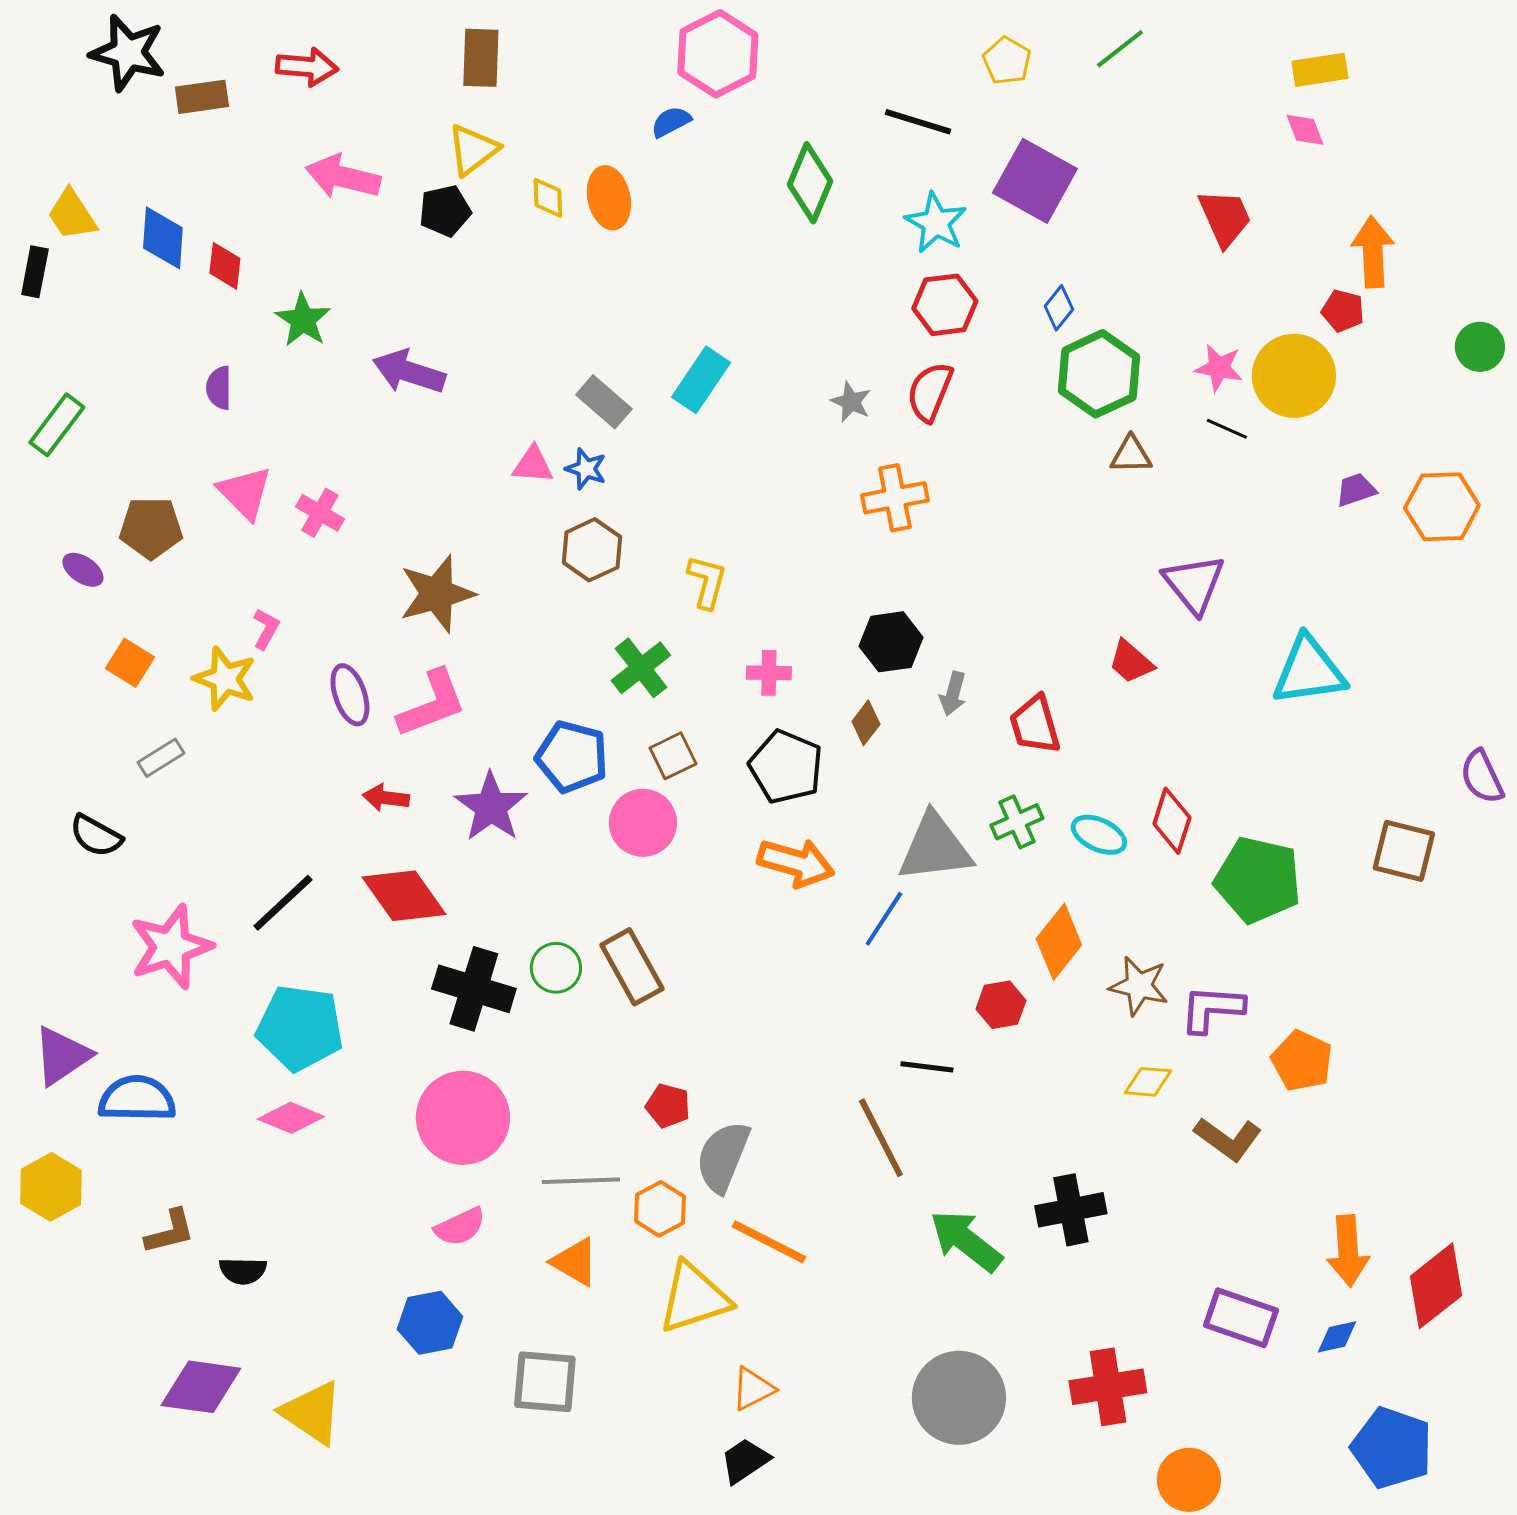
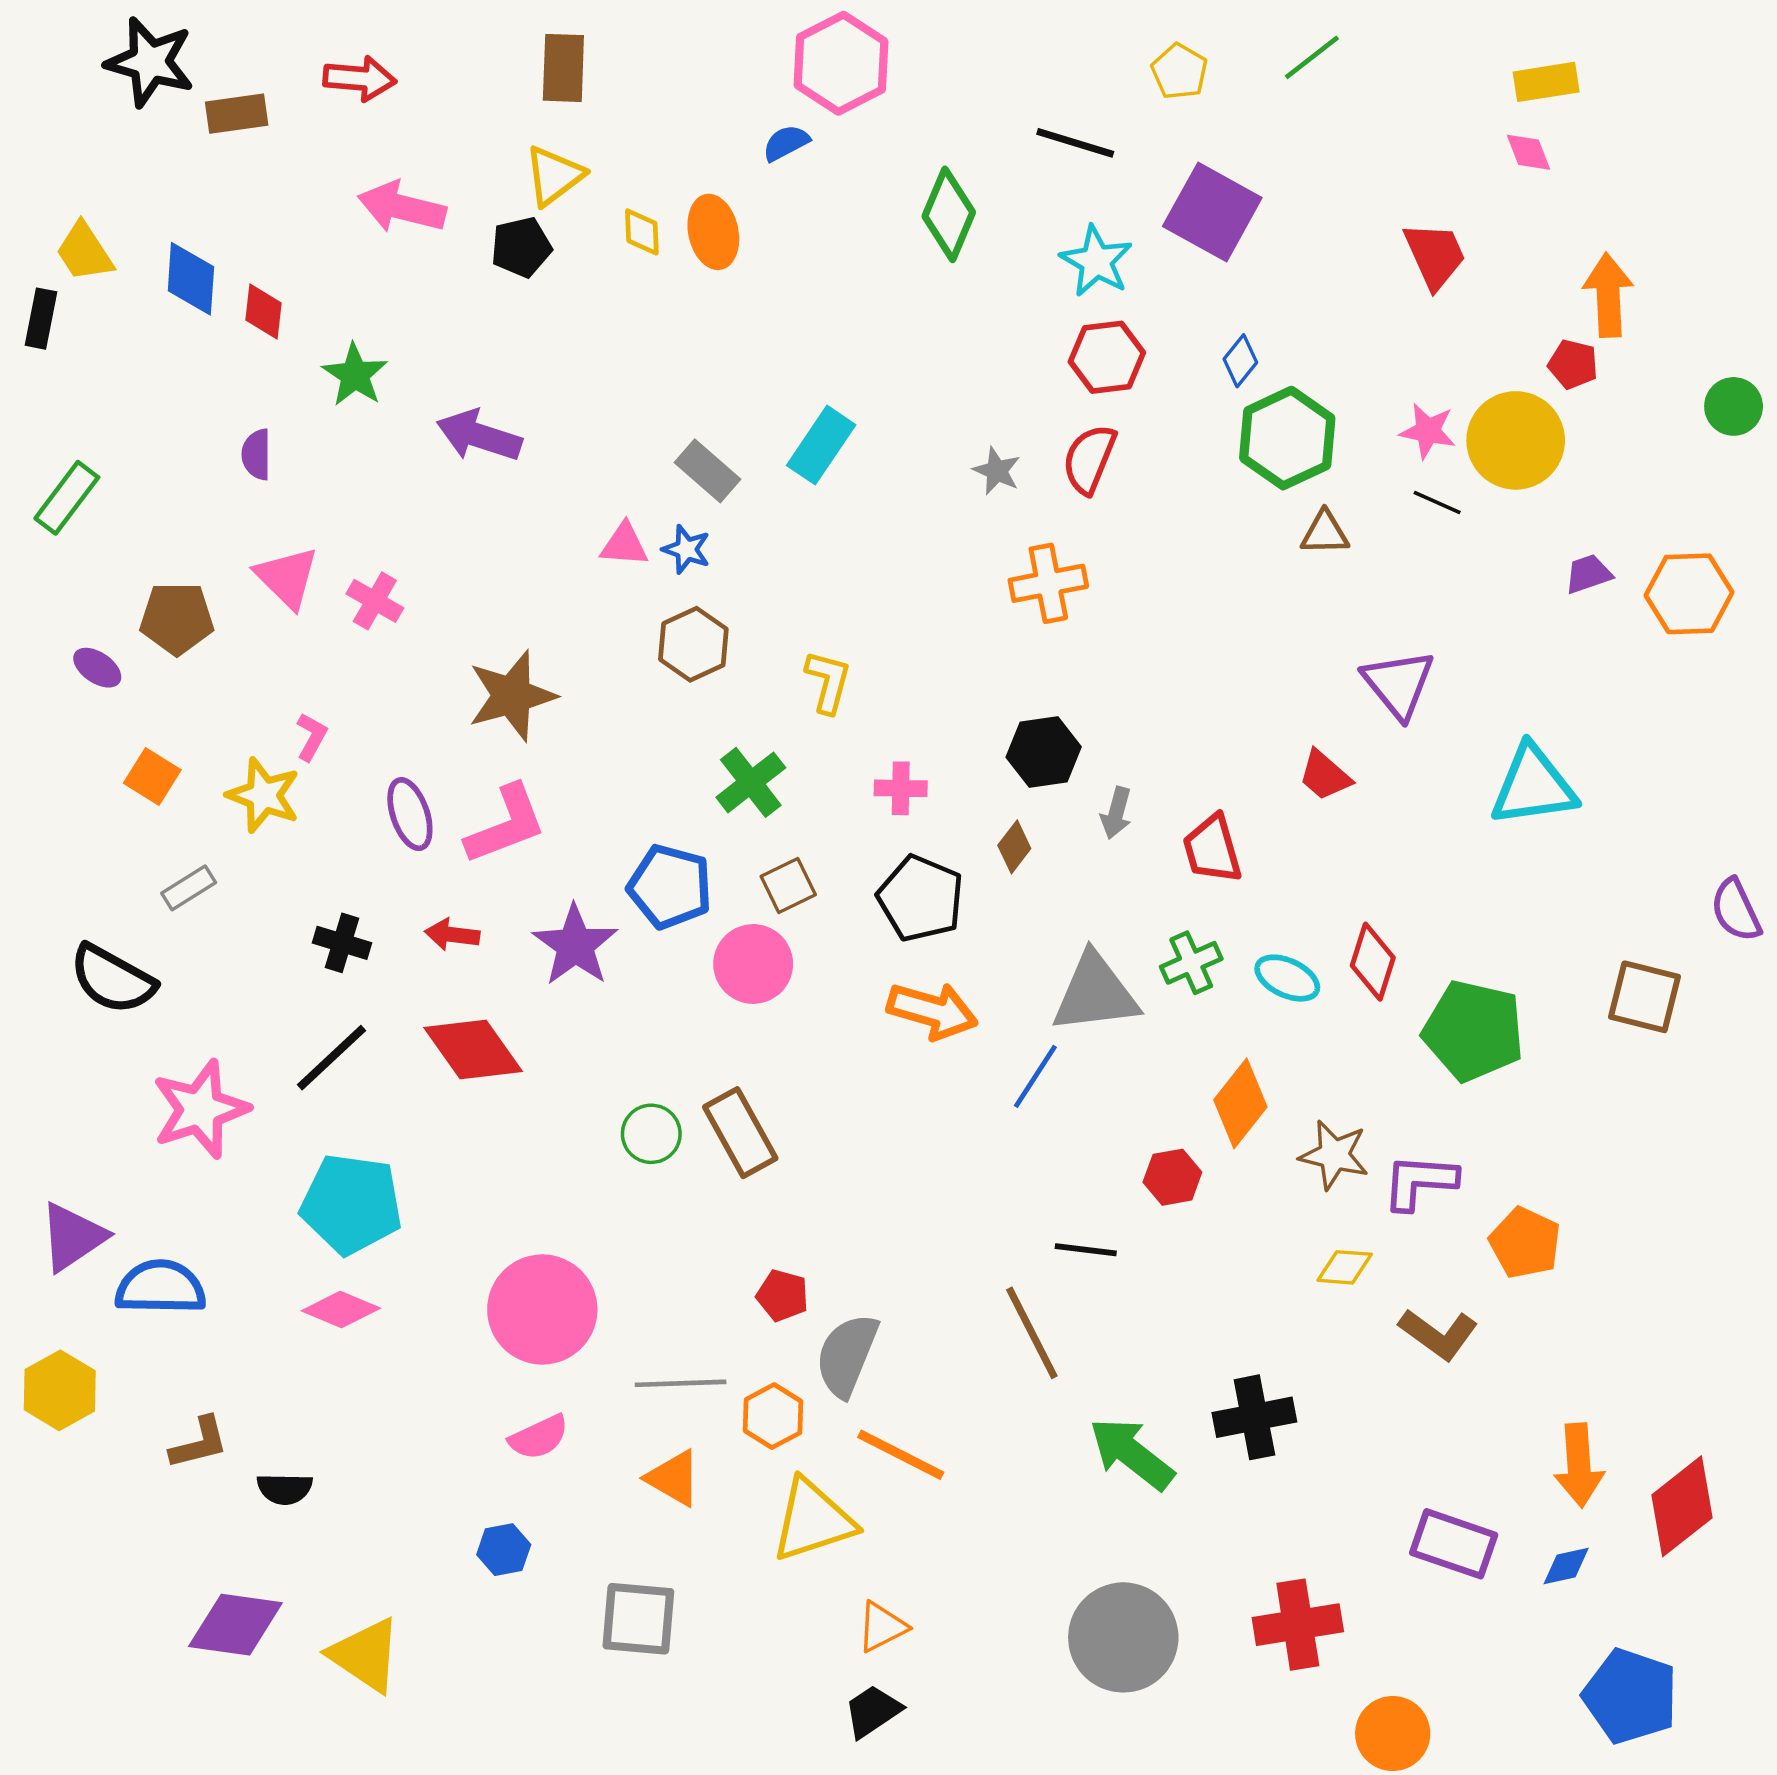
black semicircle: (96, 836) -> (112, 979), size x1.4
black cross: (474, 989) -> (342, 943), moved, size x0.6
blue hexagon: (430, 1323) -> (504, 1550), size x0.7

